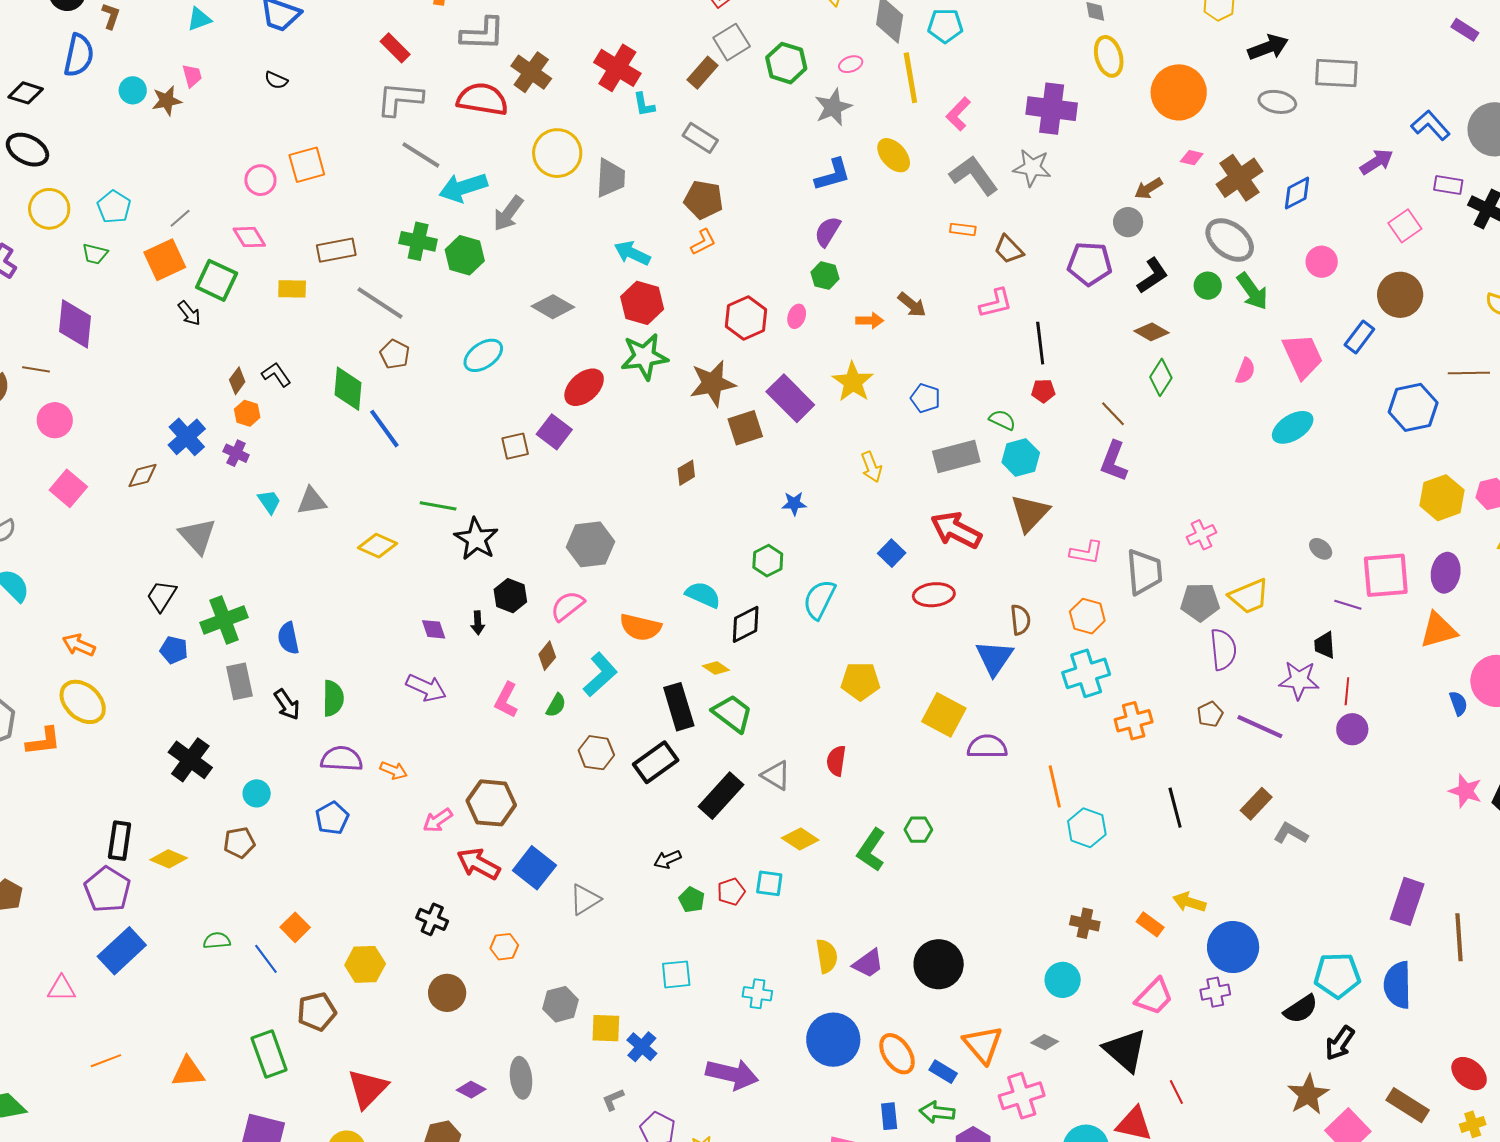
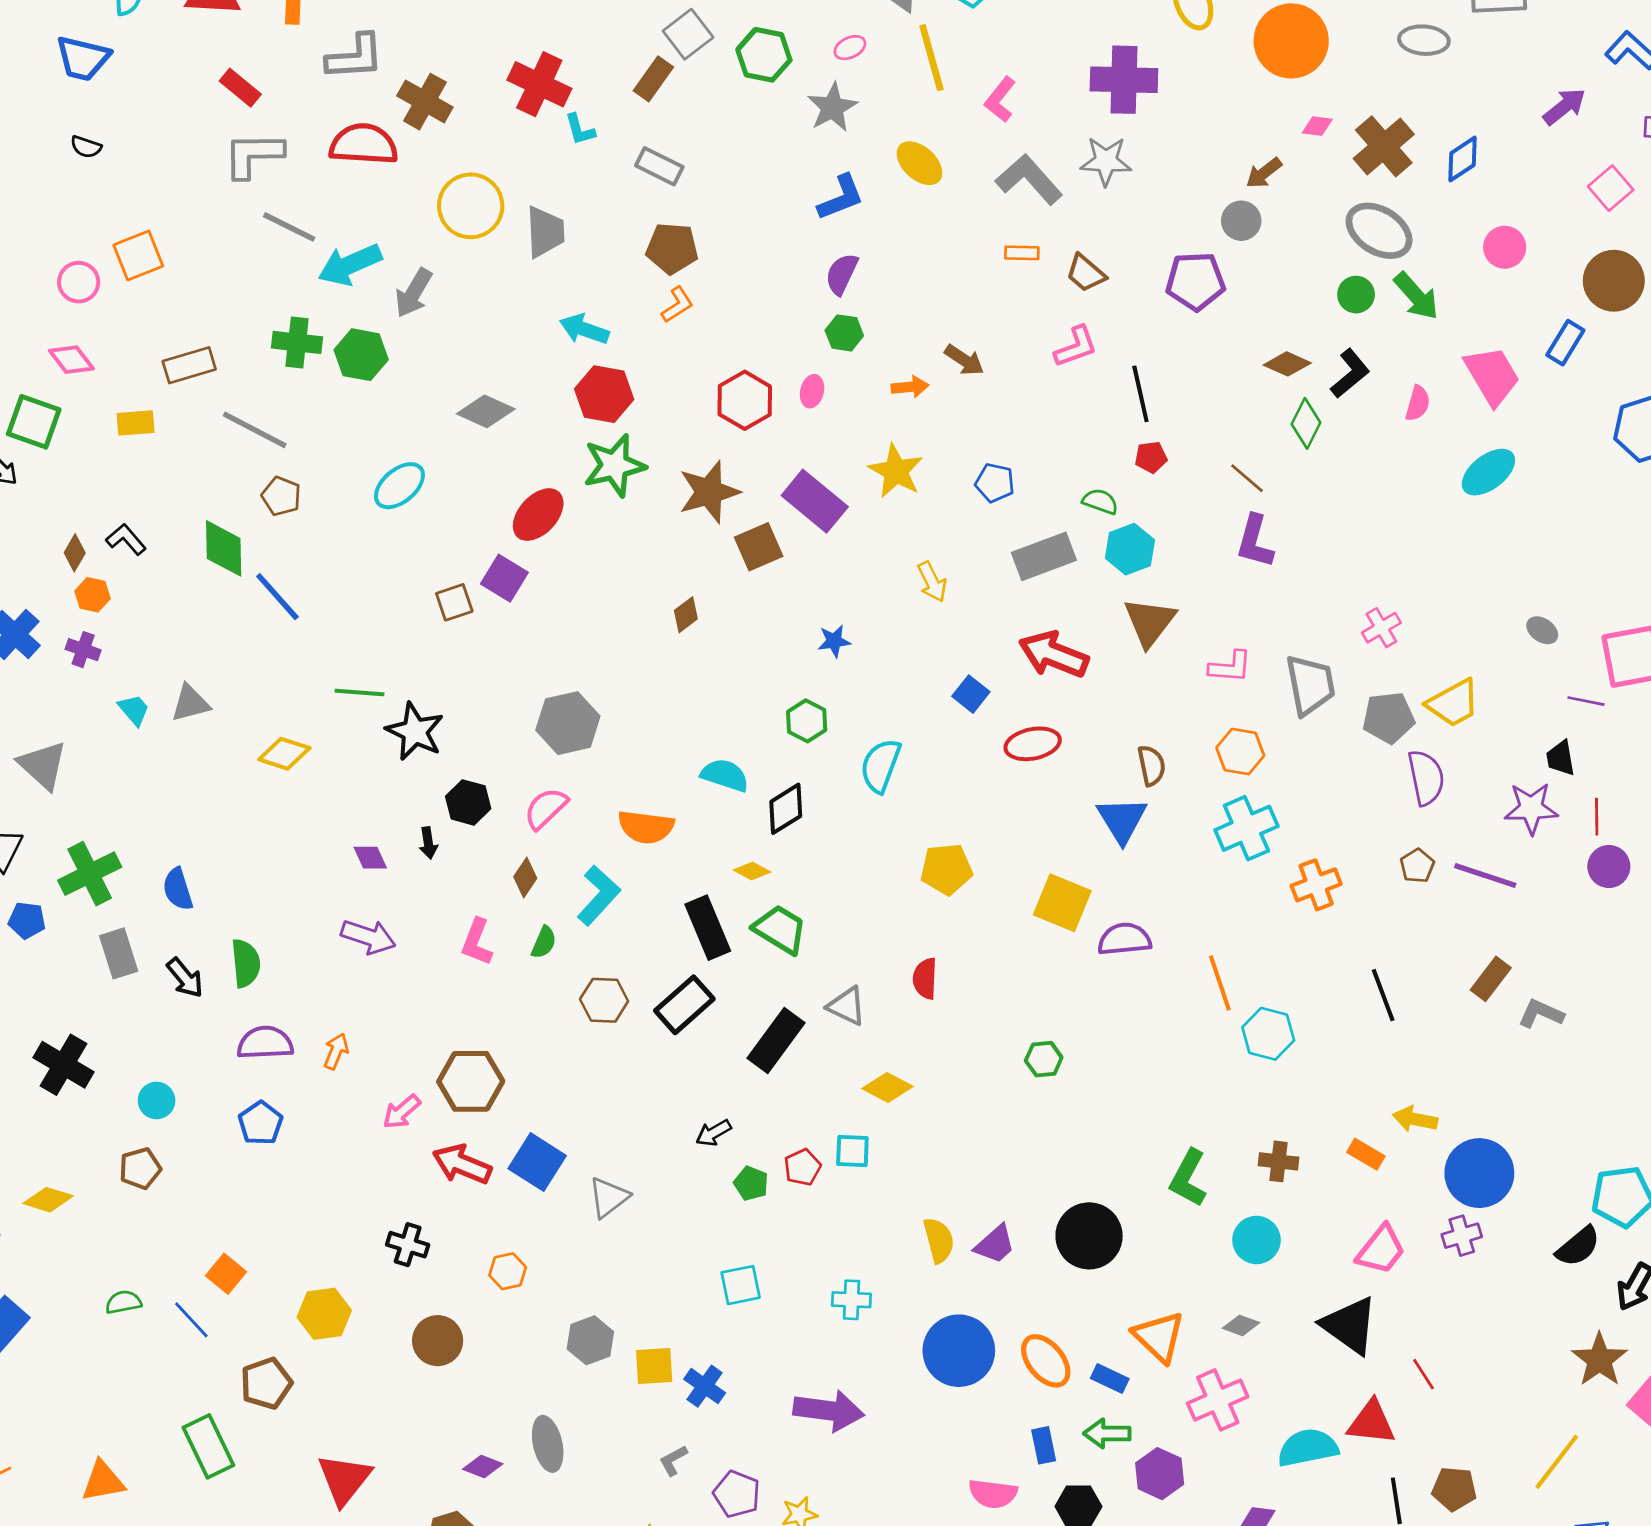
black L-shape: (1153, 276) -> (1350, 374), moved
orange arrow: (394, 770) -> (336, 1051), turned -84
green L-shape: (871, 850) -> (1188, 1178), moved

